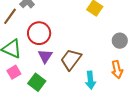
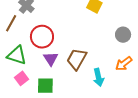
orange arrow: (117, 70) -> (124, 64), turned 72
green square: (37, 82) -> (45, 86), turned -30

